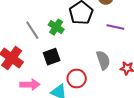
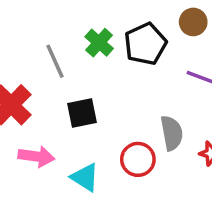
green cross: (56, 27) -> (99, 43), moved
red circle: (77, 79) -> (138, 159), moved

